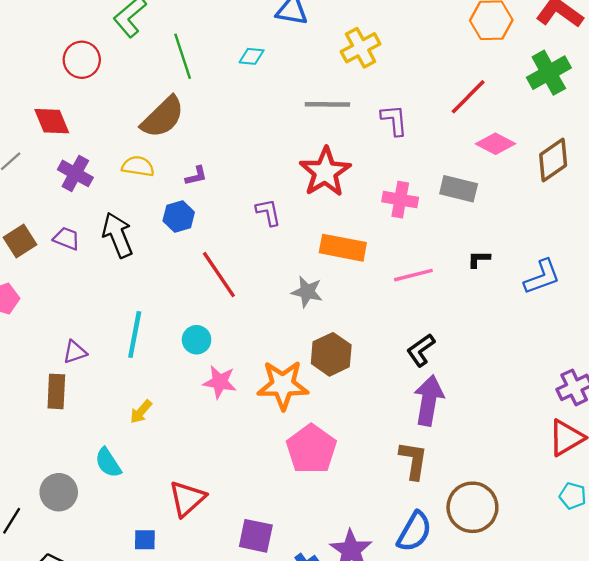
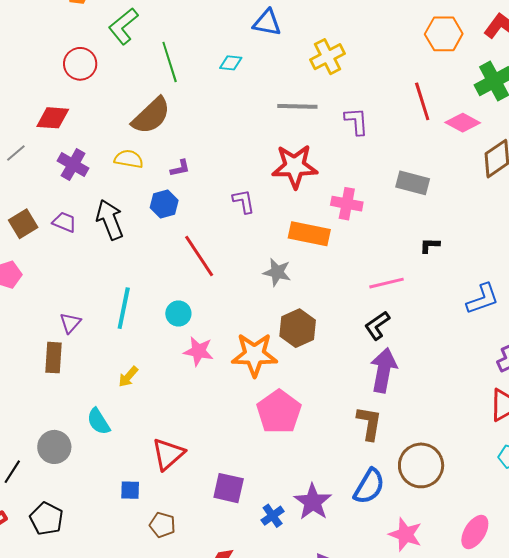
red line: (468, 97) -> (422, 101), turned -63
red diamond: (52, 121) -> (53, 118), turned -64
pink diamond: (495, 144) -> (463, 123), moved
red star: (325, 172) -> (295, 166), turned 30
pink cross: (400, 200) -> (347, 204), moved
pink line: (413, 275) -> (387, 283), moved
blue L-shape: (542, 277) -> (483, 299), moved
purple triangle: (75, 352) -> (70, 323), turned -30

